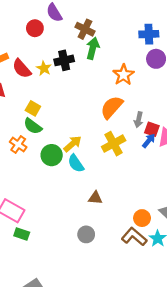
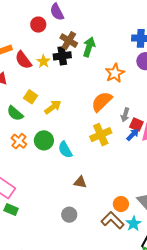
brown cross: (85, 29) -> (69, 41), moved
green semicircle: (33, 126) -> (15, 113), moved
orange cross: (18, 144) -> (19, 141), moved
yellow arrow: (73, 144) -> (53, 107), moved

